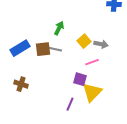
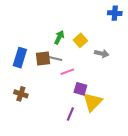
yellow square: (84, 41) -> (80, 40), moved
blue rectangle: (20, 48) -> (20, 58), turned -42
pink line: (92, 62) -> (67, 72), moved

